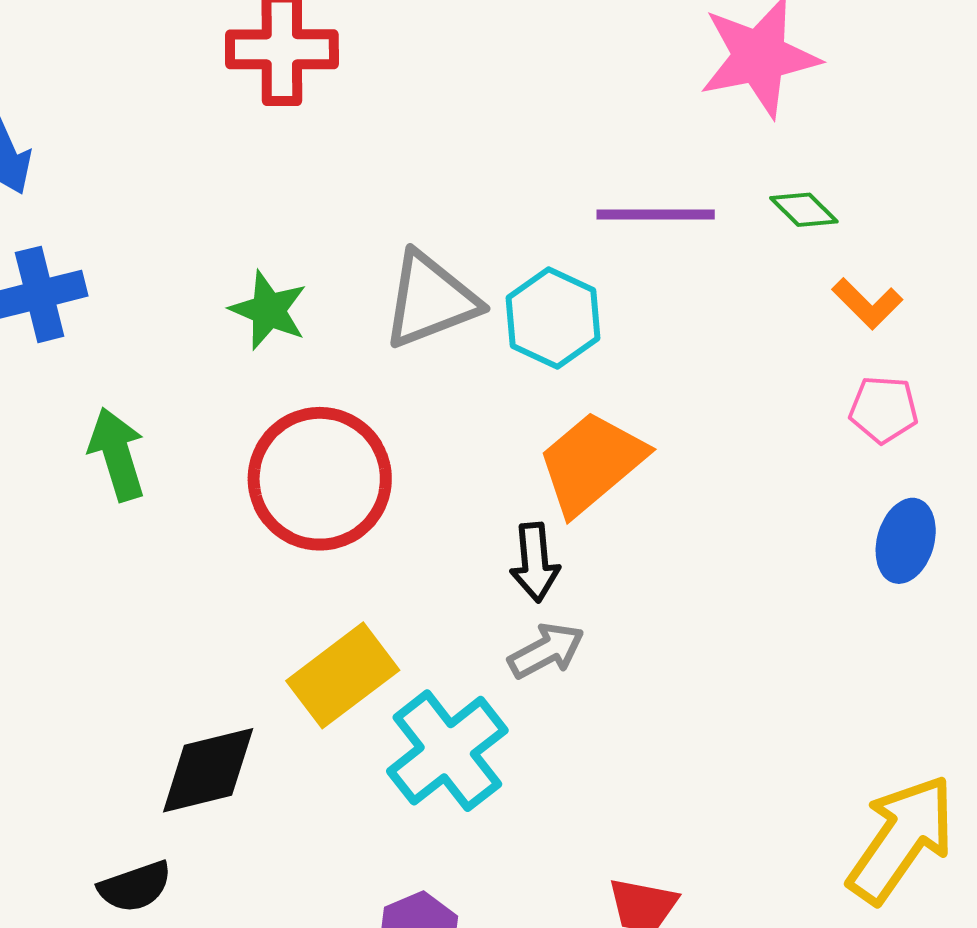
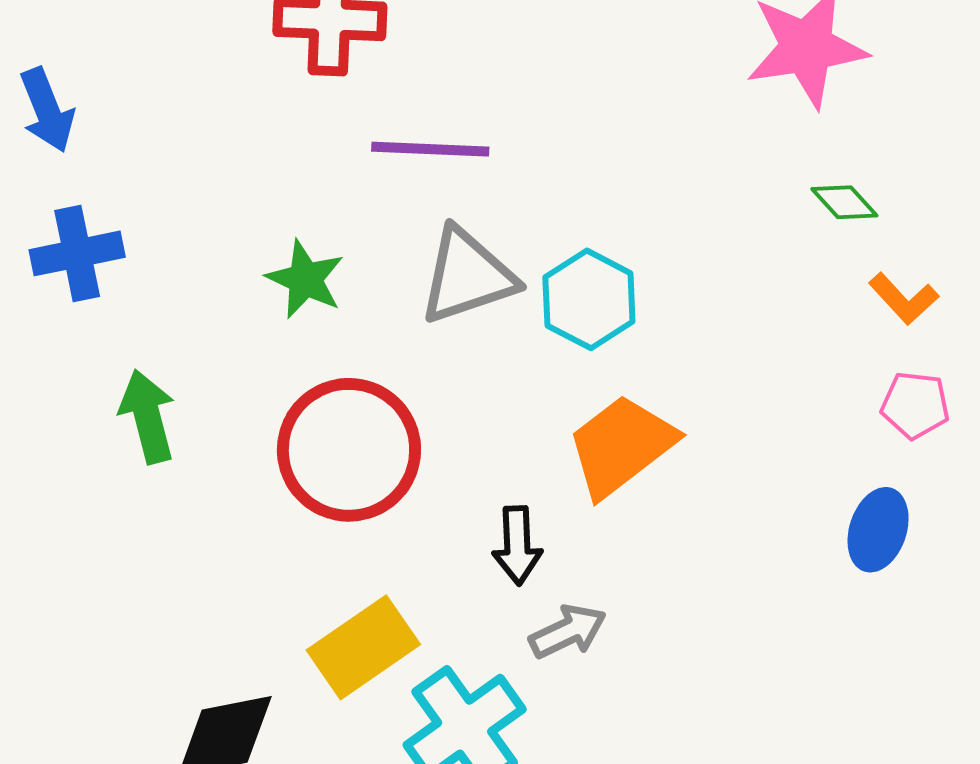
purple line: (656, 215) -> (430, 149), moved
blue ellipse: (906, 541) -> (878, 530), moved
black arrow: (535, 562) -> (517, 545), moved

